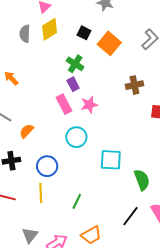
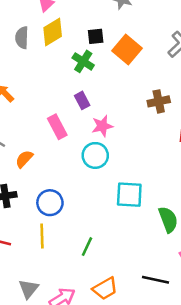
black square: (84, 33) -> (96, 36), turned -32
green cross: (75, 64) -> (83, 61), moved
pink rectangle: (64, 104) -> (57, 127), moved
cyan circle: (76, 137) -> (95, 155), moved
black line: (130, 216) -> (155, 280), moved, turned 65

